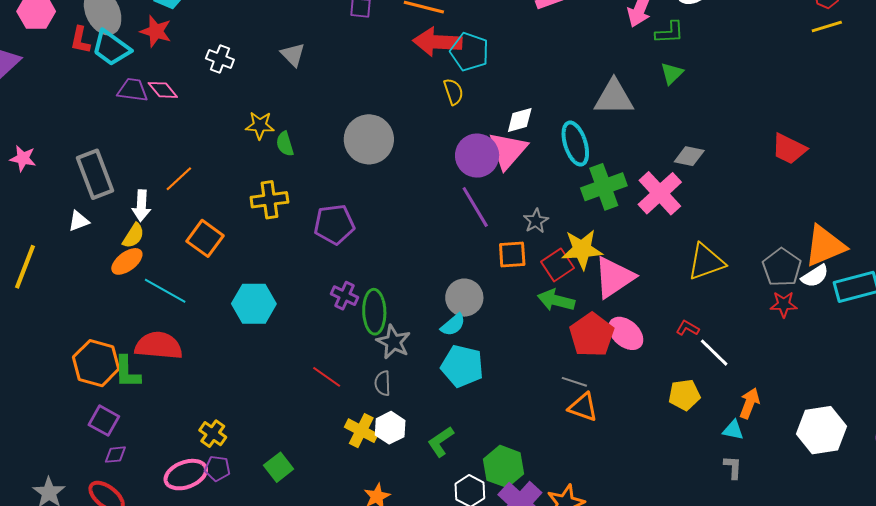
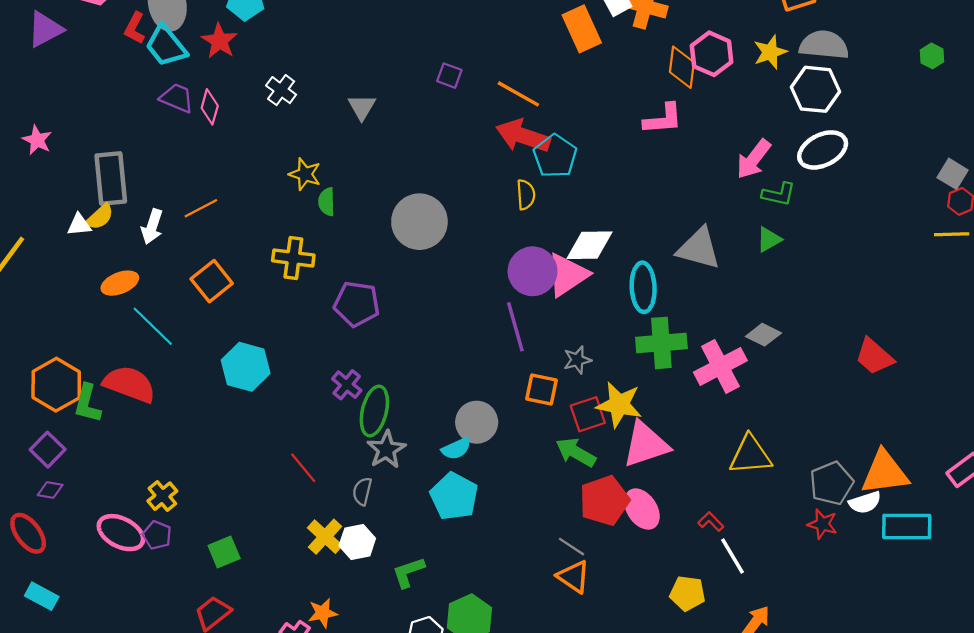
pink diamond: (163, 90) -> (210, 107), turned 40
white diamond: (520, 120) -> (589, 245), size x1.4
yellow semicircle: (133, 236) -> (100, 217), moved
pink ellipse: (186, 475) -> (121, 533), turned 33

